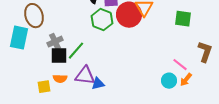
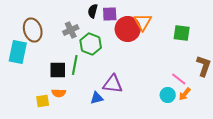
green hexagon: (102, 20) -> (91, 44), moved
gray cross: (55, 42) -> (71, 30), moved
green line: (76, 51) -> (75, 65), turned -30
purple triangle: (85, 76) -> (113, 84), moved

